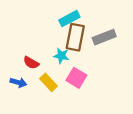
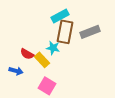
pink square: (76, 78) -> (47, 86), moved
yellow rectangle: (49, 82) -> (42, 60), moved

